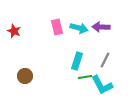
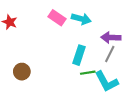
pink rectangle: (57, 27) -> (57, 18), turned -42
purple arrow: (101, 27) -> (111, 37), moved

